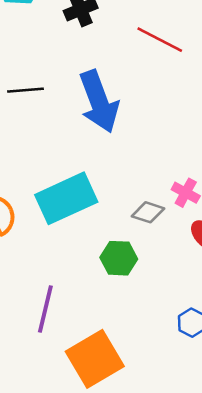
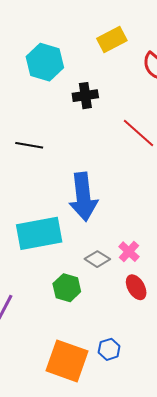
blue arrow: (99, 102) -> (83, 197), moved
orange square: (95, 359) -> (67, 361), moved, turned 36

